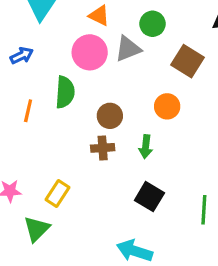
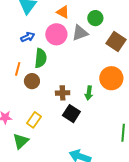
blue arrow: (22, 56) -> (28, 37), moved
orange circle: (167, 106) -> (111, 78), moved, size x1.5
brown circle: (110, 116) -> (32, 81), moved
black square: (149, 197) -> (71, 114), moved

